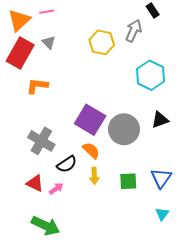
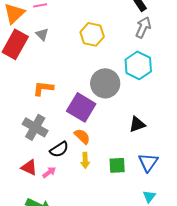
gray arrow: (134, 31) -> (143, 27), moved
orange L-shape: (37, 86) -> (43, 88), moved
black triangle: (160, 120) -> (137, 124), moved
gray circle: (124, 129) -> (105, 83), moved

